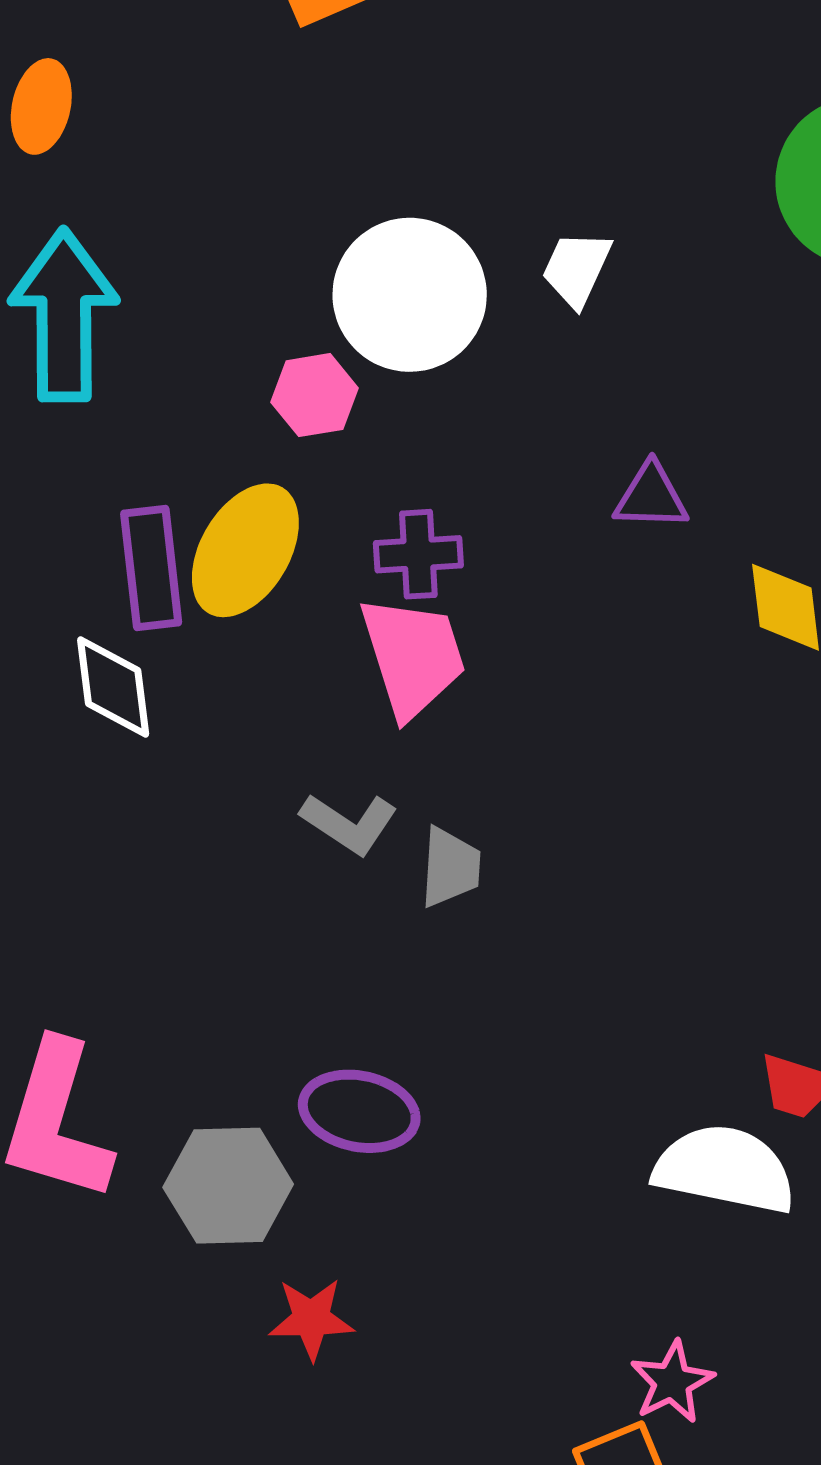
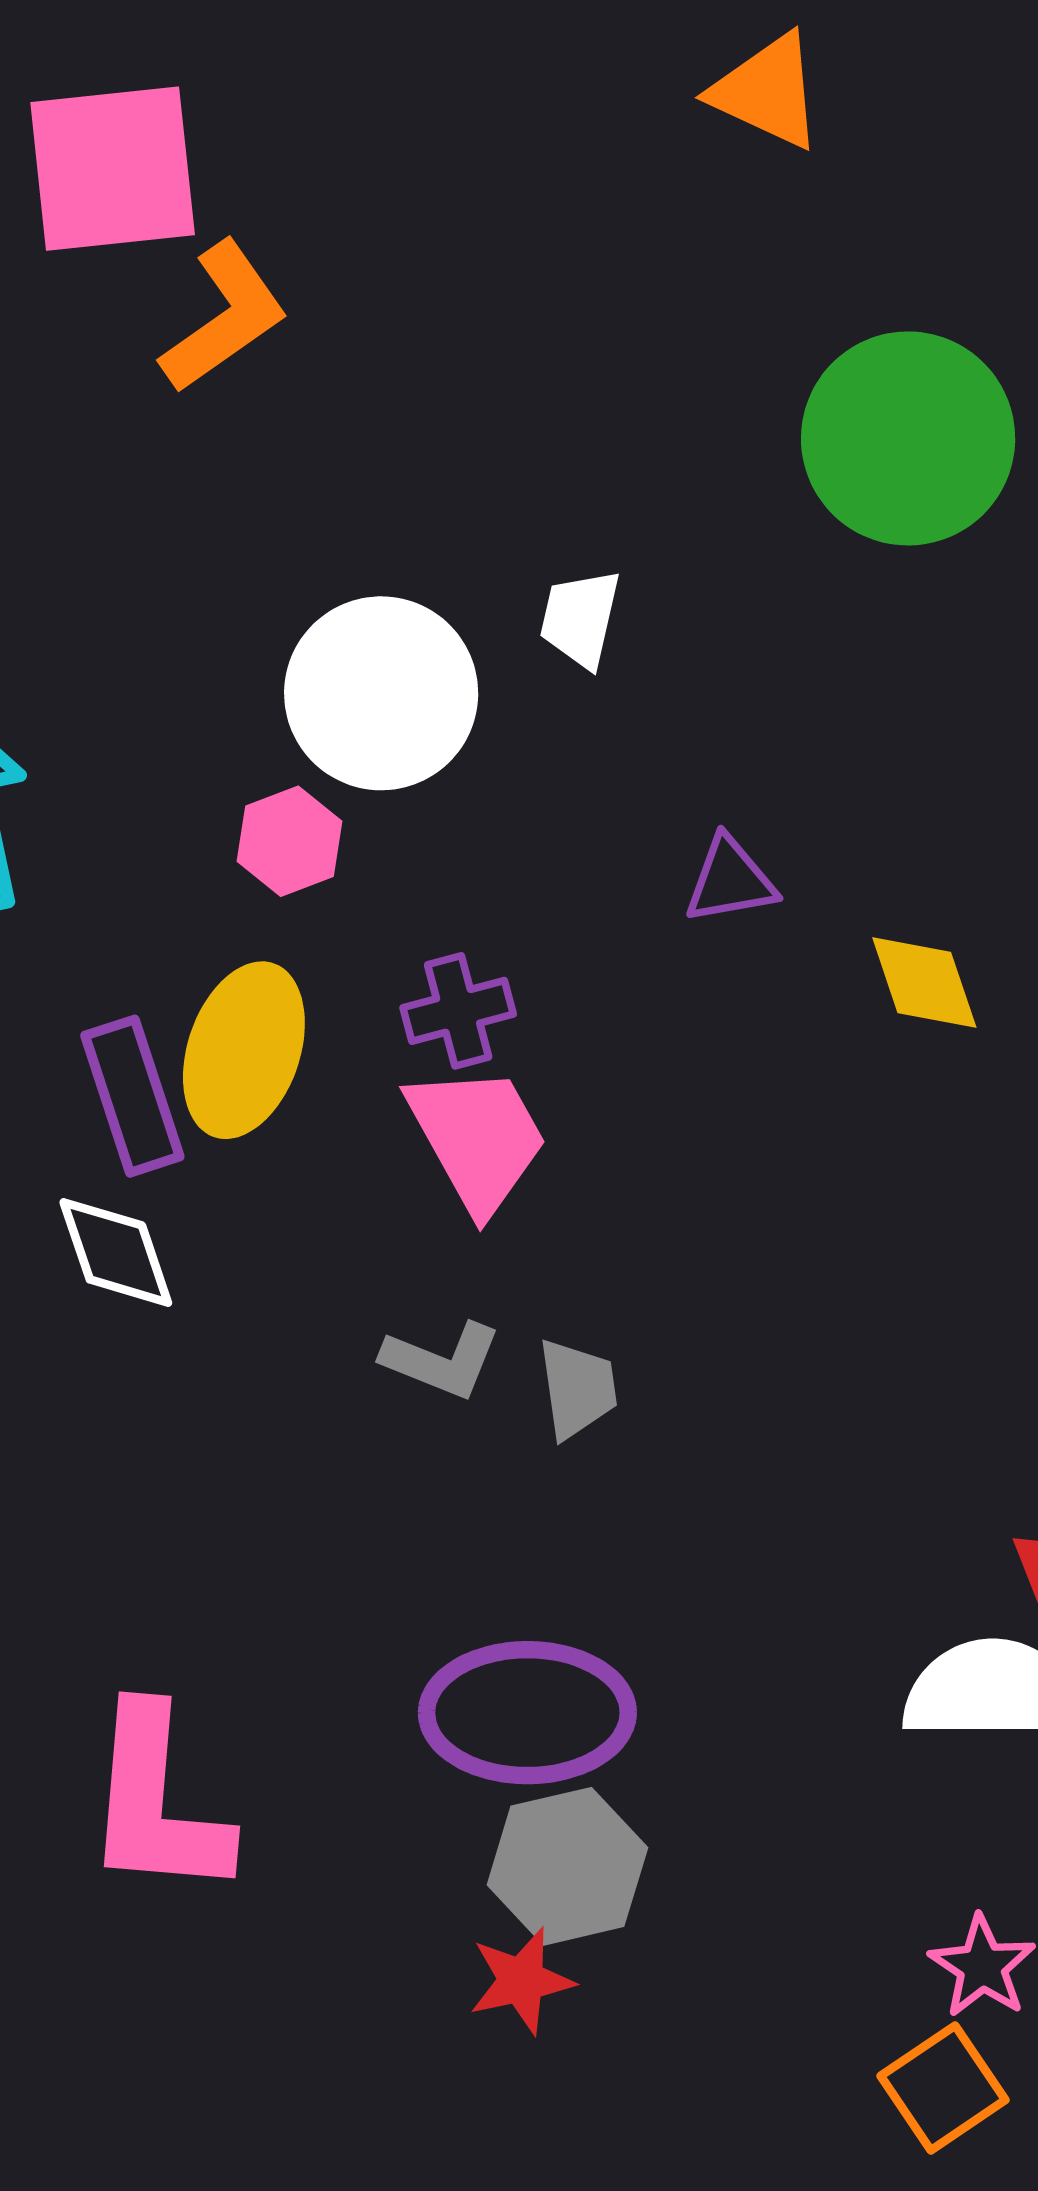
purple ellipse: (359, 1111) -> (527, 1713), size x1.4
gray hexagon: (228, 1186) -> (567, 1866), moved

